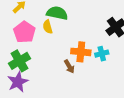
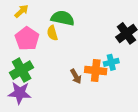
orange cross: (81, 52) -> (96, 70), moved
purple star: (18, 82) -> (20, 93), turned 30

